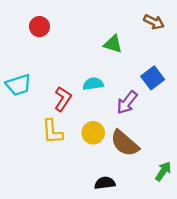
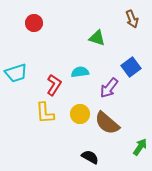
brown arrow: (154, 22) -> (132, 19), turned 42
black semicircle: (105, 183) -> (90, 157), turned 36

